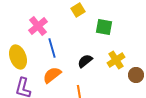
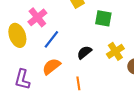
blue line: (52, 48) -> (51, 39), turned 54
yellow ellipse: (18, 57) -> (17, 35), moved

